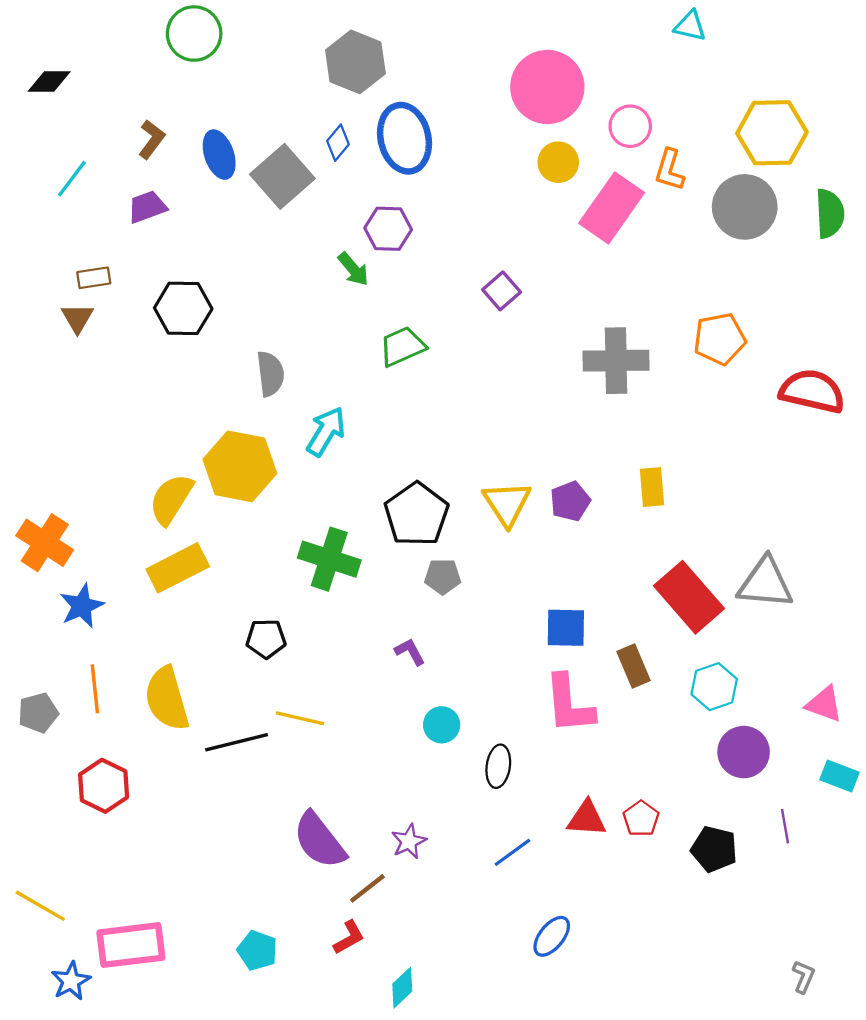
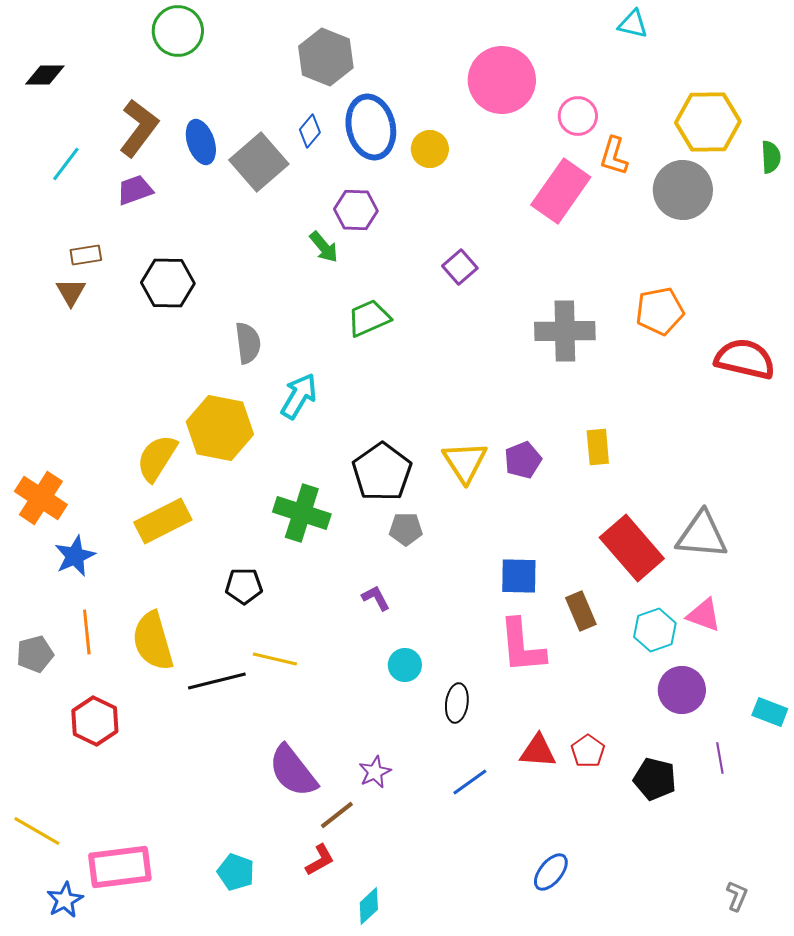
brown L-shape: (152, 139) -> (139, 128), size x1.6
yellow circle: (558, 162) -> (430, 149), moved
green semicircle: (830, 213) -> (771, 157), moved, size x0.7
pink triangle: (824, 704) -> (704, 615), moved
blue ellipse: (552, 936) -> (551, 872), moved

